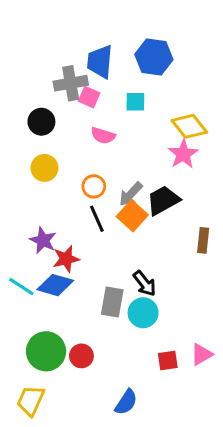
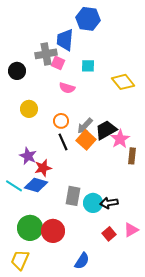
blue hexagon: (154, 57) -> (88, 19), moved
black circle: (41, 122) -> (17, 71), moved
pink star: (183, 154) -> (120, 139), moved
black arrow: (145, 283) -> (109, 203), moved, turned 120
red circle: (81, 356) -> (53, 231), size x1.5
red square: (168, 361) -> (109, 234), turned -32

